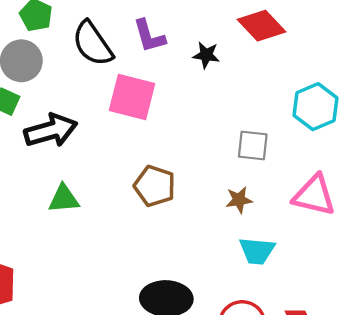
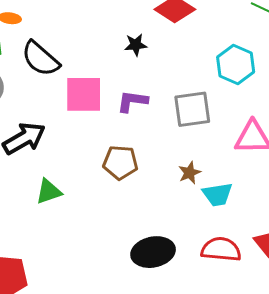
purple L-shape: (149, 36) -> (132, 101), moved, turned 128
gray square: (253, 146) -> (192, 109), size x1.4
brown star: (239, 200) -> (190, 173), moved

